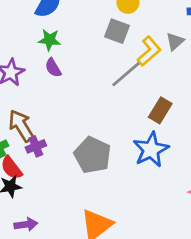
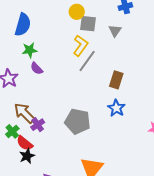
gray square: (117, 31) -> (88, 24), moved
yellow L-shape: (149, 51) -> (80, 46), moved
blue star: (151, 150) -> (116, 108), size x0.7

